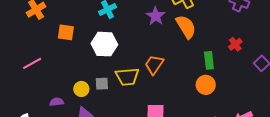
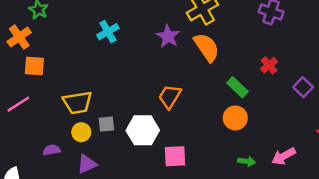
orange square: (66, 32) -> (34, 66), moved
white hexagon: (104, 44) -> (143, 130), moved
green rectangle: (209, 60) -> (237, 87), turned -36
yellow trapezoid: (127, 77) -> (77, 103), moved

